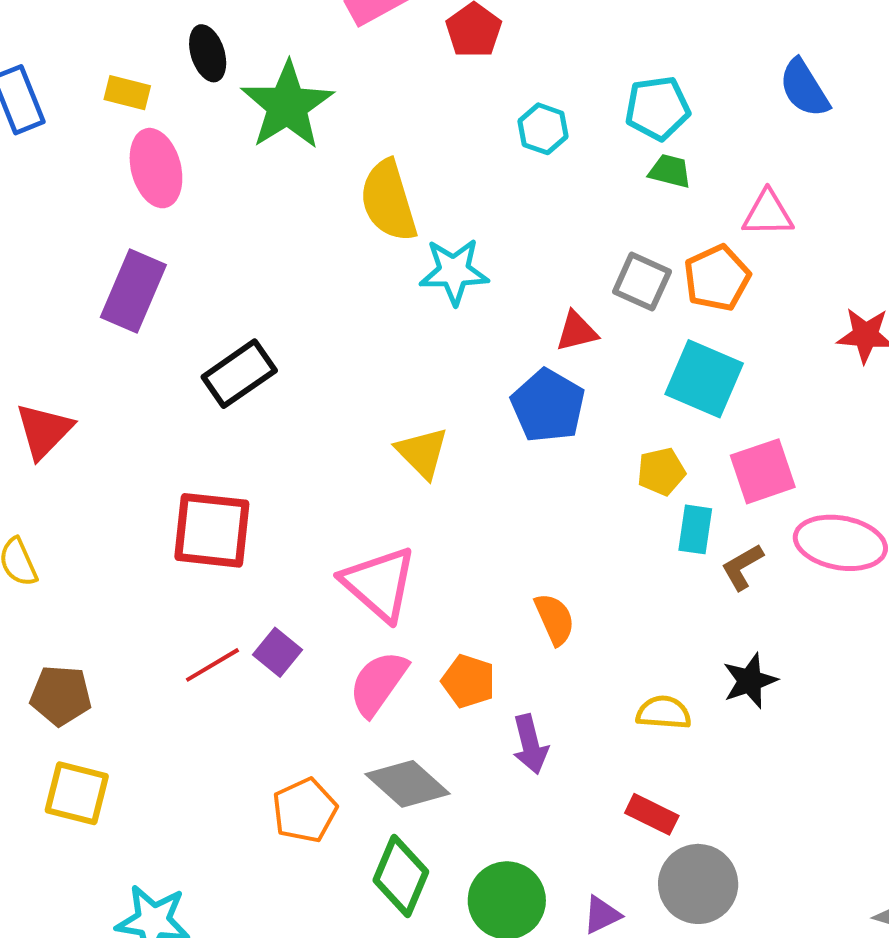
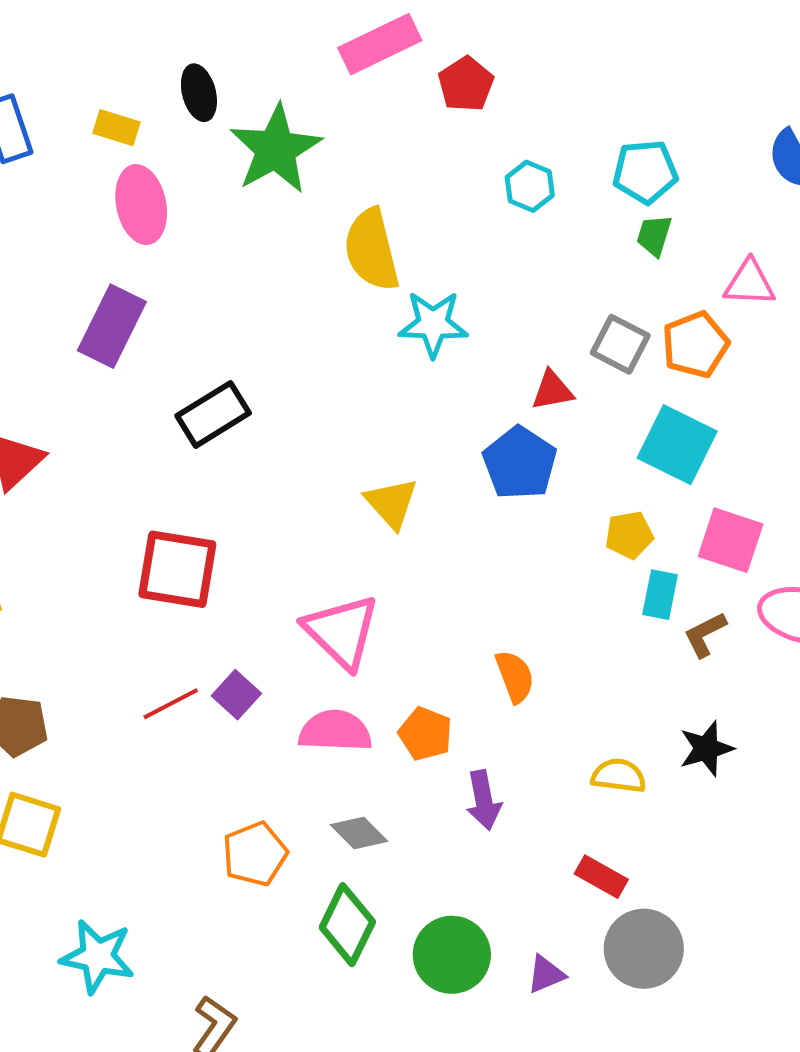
green trapezoid: (670, 171) -> (654, 235), turned -90
pink square: (763, 471) -> (731, 540), turned 34
pink semicircle: (378, 683) -> (335, 731), turned 54
gray diamond: (408, 784) -> (359, 833), size x0.7

